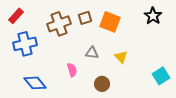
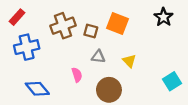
brown square: (85, 18) -> (91, 31), moved, turned 32
brown circle: (102, 84) -> (109, 90), size x1.5

